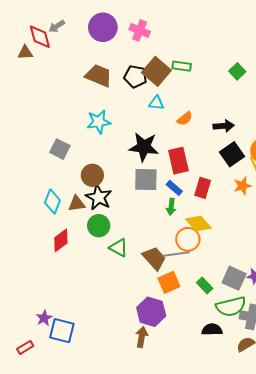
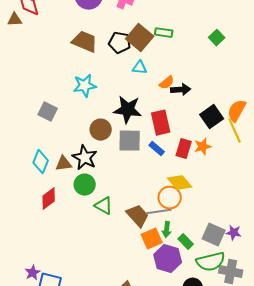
black arrow: (224, 126) -> (181, 90), moved
brown circle: (92, 175) -> (101, 130), moved
orange star: (242, 186) -> (203, 147), moved
green arrow: (171, 207) -> (167, 230), moved
purple hexagon: (151, 312) -> (168, 259), moved

